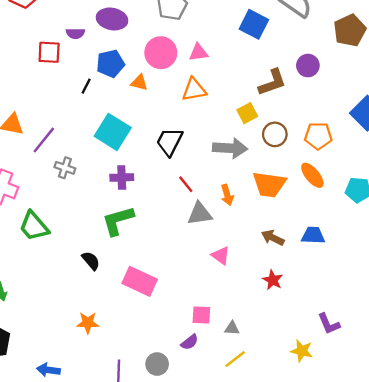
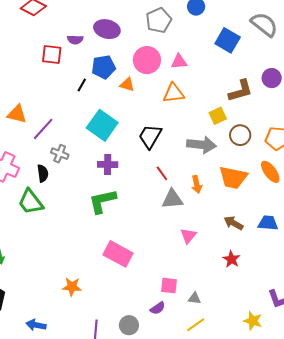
pink triangle: (221, 256) -> (188, 236), turned 30
black semicircle: (91, 261) -> (43, 173), moved, turned 30

